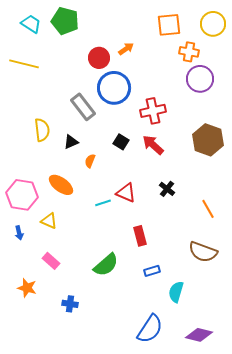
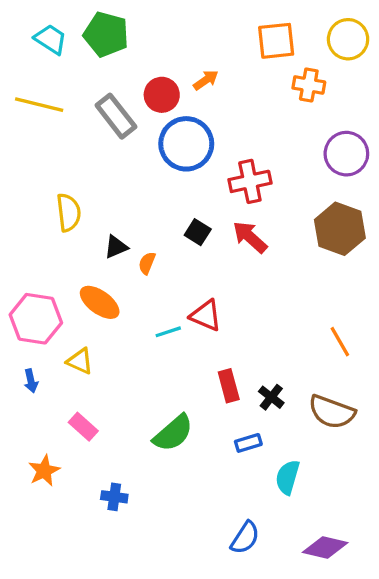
purple circle: (200, 79) -> (346, 154), moved
gray rectangle: (83, 107) -> (116, 116), moved
black triangle: (71, 142) -> (116, 247), moved
black cross: (167, 189) -> (271, 397), moved
orange star: (27, 288) -> (44, 471), turned 30
blue semicircle: (150, 329) -> (245, 538), size x0.7

